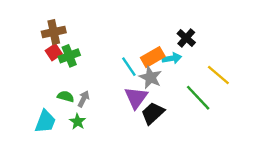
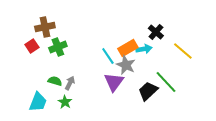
red square: (54, 52) -> (32, 46), moved
yellow line: (218, 75) -> (183, 51), moved
black trapezoid: (153, 113) -> (148, 91), moved

